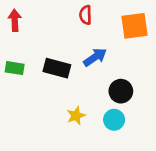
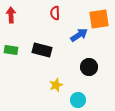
red semicircle: (85, 15) -> (55, 13), moved
blue arrow: (95, 57) -> (79, 35), moved
cyan circle: (114, 120) -> (78, 100), moved

